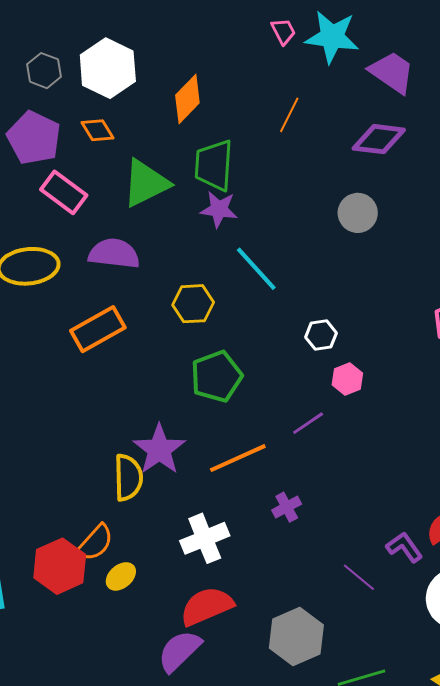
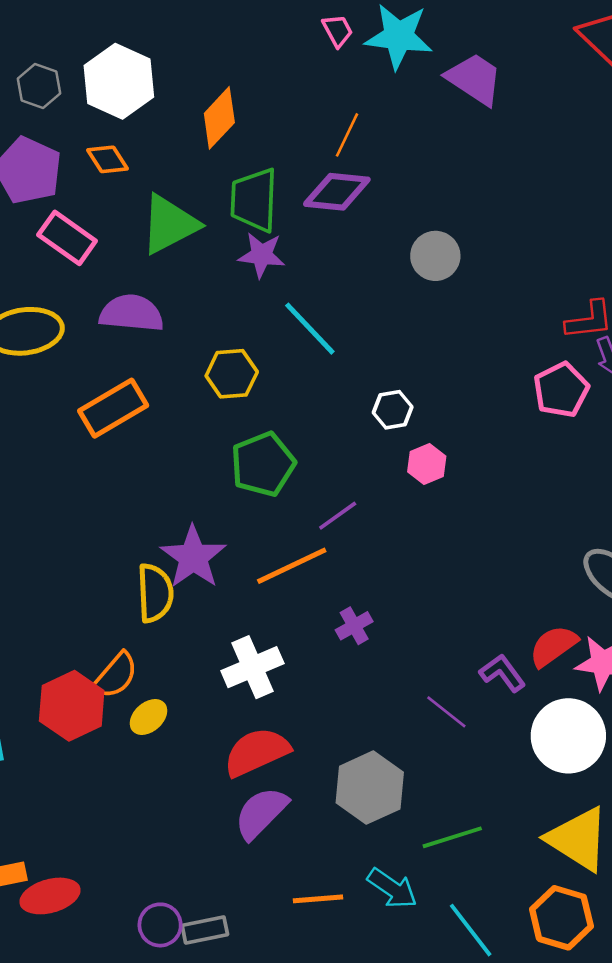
purple diamond: (379, 139) -> (337, 192), moved
purple line: (308, 423) -> (338, 516), moved
purple semicircle: (179, 651) -> (261, 813), moved

